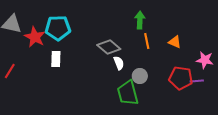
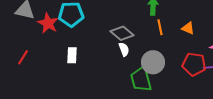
white rectangle: (56, 59) -> (72, 55), moved
white semicircle: (119, 63) -> (124, 49), moved
gray circle: (140, 76) -> (153, 62), size x1.5

